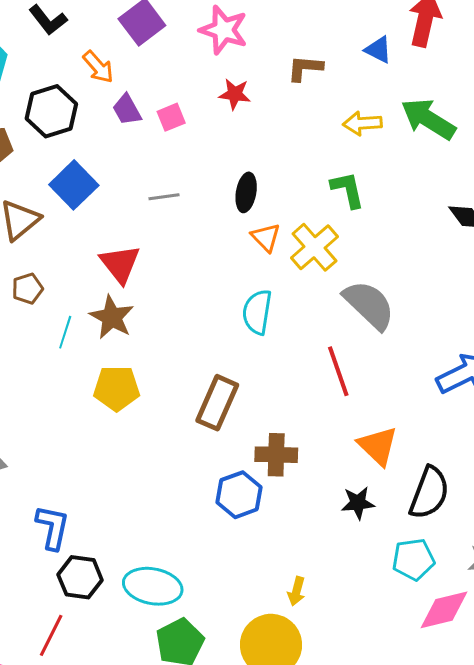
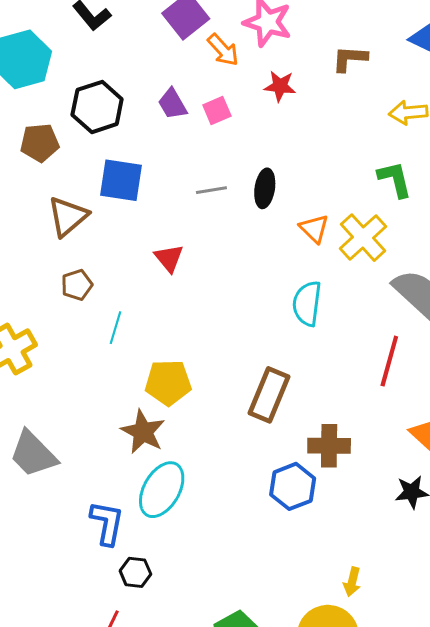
orange arrow: (98, 67) -> (223, 50), moved
blue square: (74, 185) -> (121, 180), turned -36
black ellipse: (246, 192) -> (265, 188), moved
red triangle: (120, 264) -> (169, 258), size x0.7
brown star: (112, 317) -> (143, 432), moved
red line: (338, 371) -> (389, 361), turned 36
black hexagon: (80, 577) -> (135, 572), size x0.7
cyan ellipse: (153, 586) -> (162, 490), moved, turned -70

